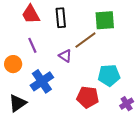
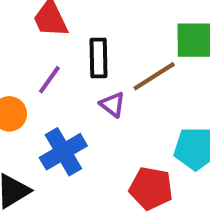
black rectangle: (61, 18) -> (98, 58), moved
purple line: (32, 45) -> (49, 80), turned 56

